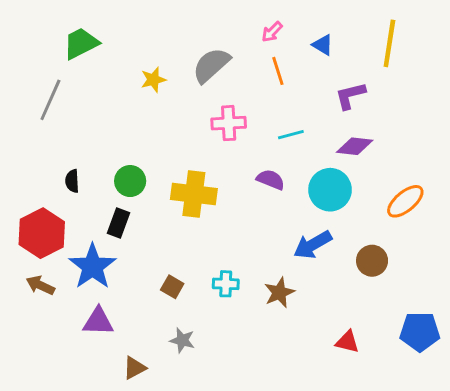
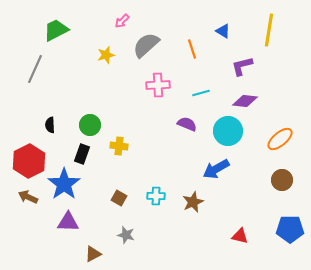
pink arrow: (272, 32) -> (122, 21), moved
yellow cross: (194, 194) -> (119, 146), moved, size x0.6
brown circle: (372, 261) -> (282, 180), moved

